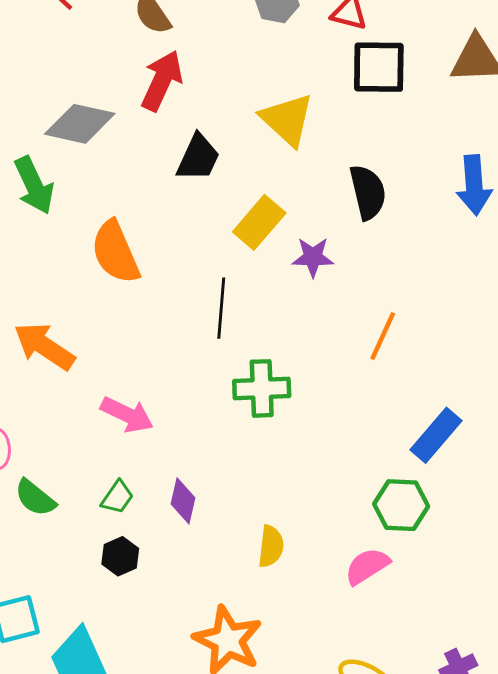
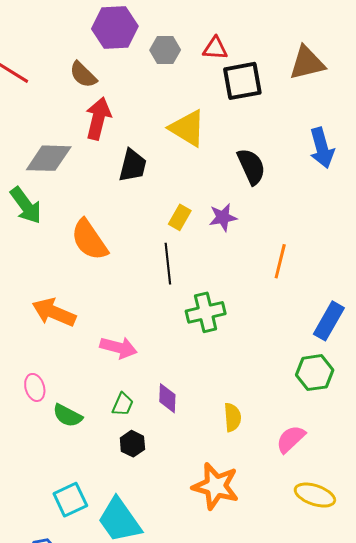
yellow rectangle: (259, 222) -> (180, 217), moved, size x0.7
pink semicircle: (367, 566) -> (291, 439), moved

